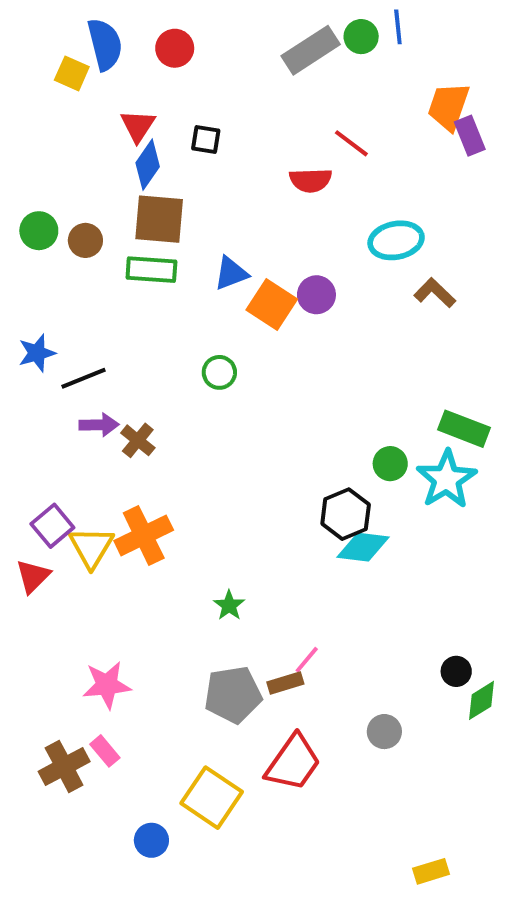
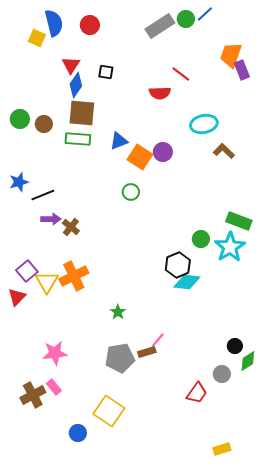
blue line: (398, 27) -> (205, 14), turned 54
green circle: (219, 372) -> (131, 192), moved
gray circle: (384, 732) -> (222, 374), moved
red trapezoid: (293, 763) -> (197, 393), moved, size x0.7

